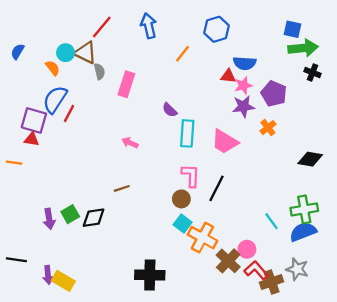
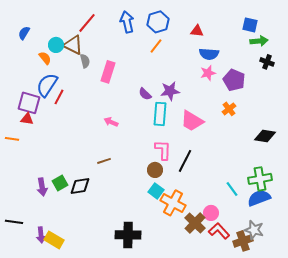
blue hexagon: (216, 29) -> (158, 22), moved
green arrow: (303, 48) -> (259, 41), size x0.7
blue semicircle: (18, 51) -> (24, 33), moved
red triangle: (228, 76) -> (197, 31), moved
purple star: (243, 106) -> (170, 91), moved
brown cross: (271, 282) -> (243, 241), moved

